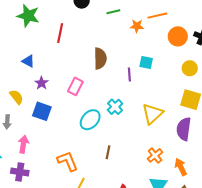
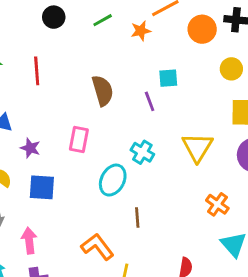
brown line: (108, 152) -> (137, 218), moved

